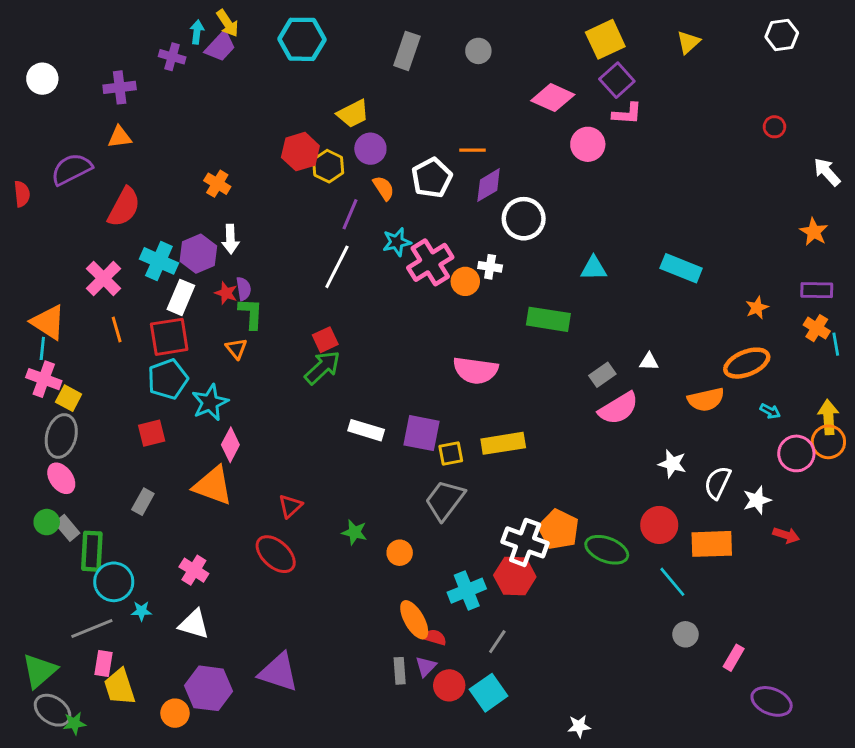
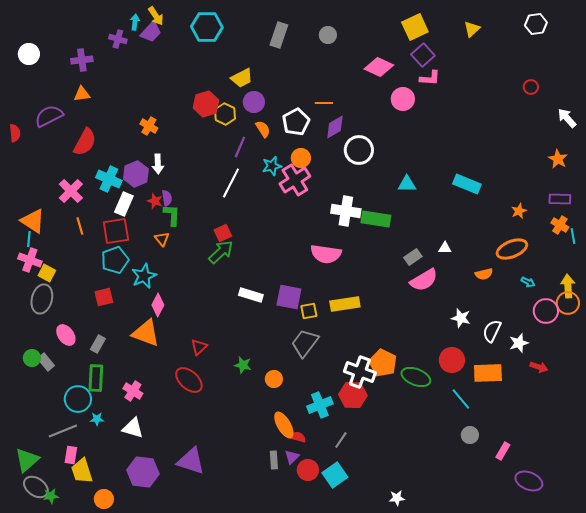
white cross: (490, 267) -> (346, 211), moved, size x1.8
orange circle: (465, 281) -> (301, 158), moved
orange semicircle: (706, 400) -> (484, 274), size x0.7
pink ellipse: (61, 478) -> (66, 335), moved
green rectangle: (92, 551) -> (96, 378), moved
orange circle: (175, 713) -> (104, 499), moved

